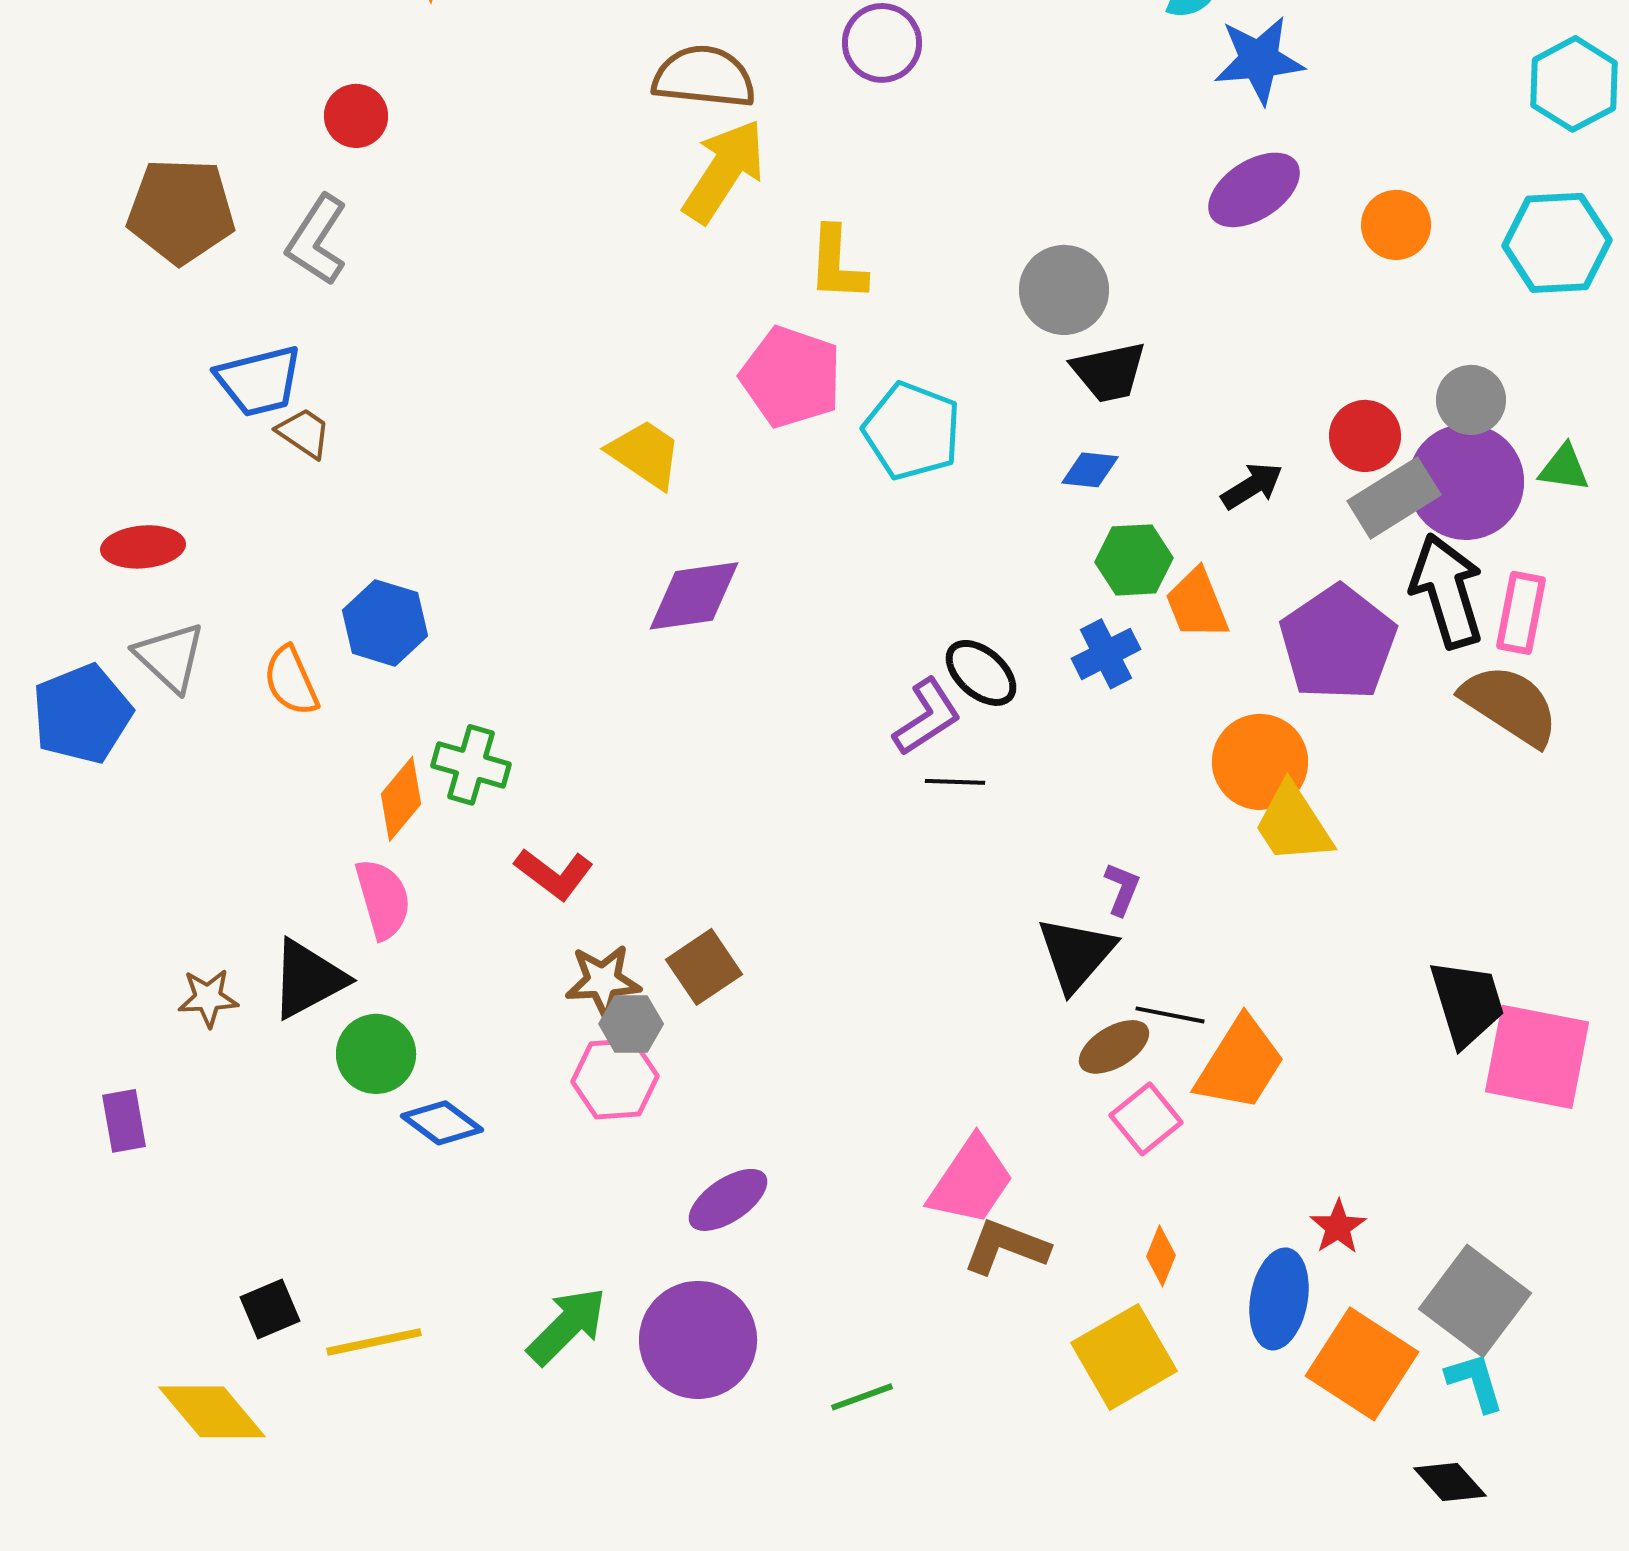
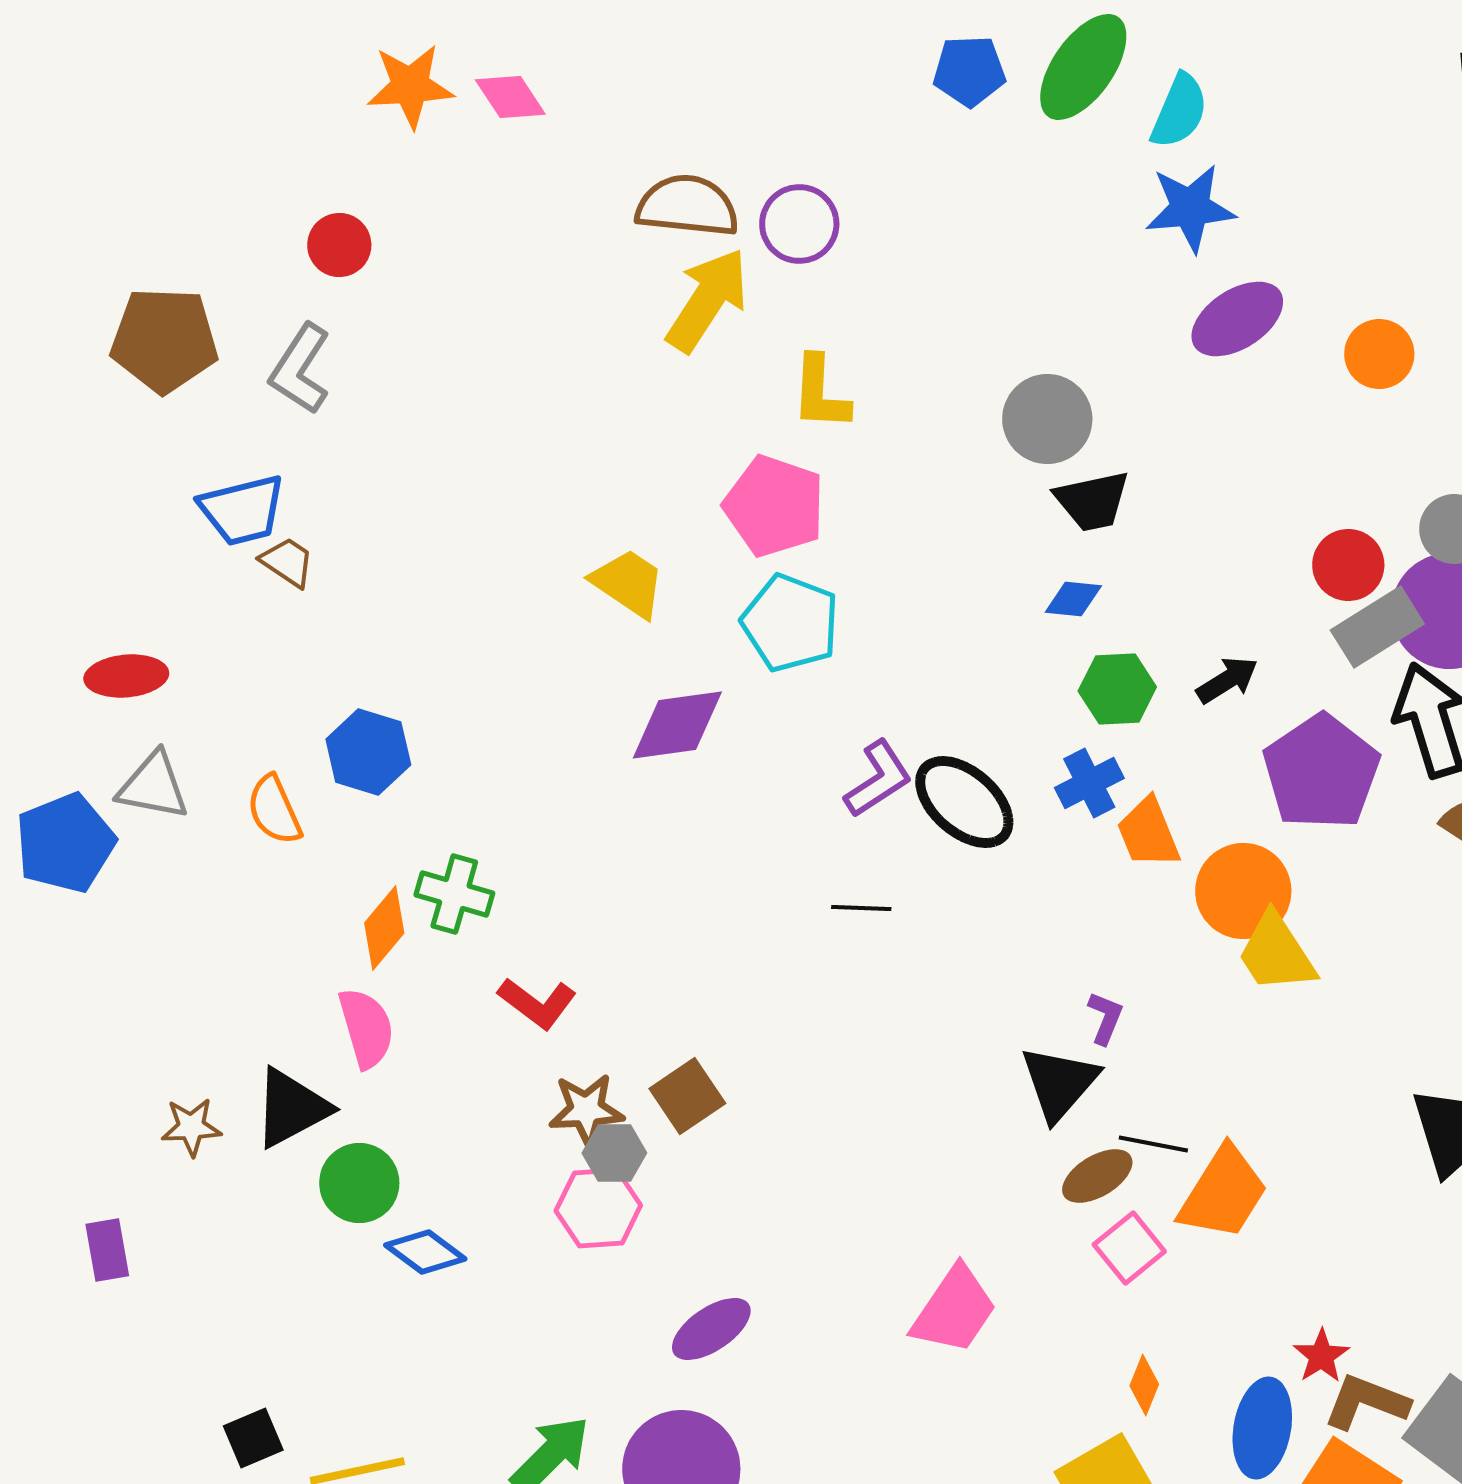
purple circle: (882, 43) -> (799, 224), moved
blue star: (1259, 60) -> (1190, 208), moved
cyan pentagon: (912, 431) -> (790, 623), moved
black arrow: (1252, 486) -> (1227, 680), moved
orange trapezoid: (1197, 604) -> (1148, 833), moved
gray triangle: (170, 657) -> (153, 786), turned -32
black ellipse: (981, 673) -> (964, 802), size x1.4
purple L-shape: (927, 717) -> (878, 779), moved
black line: (955, 782) -> (861, 908), moved
brown L-shape: (1006, 1247) -> (1366, 1402), moved

